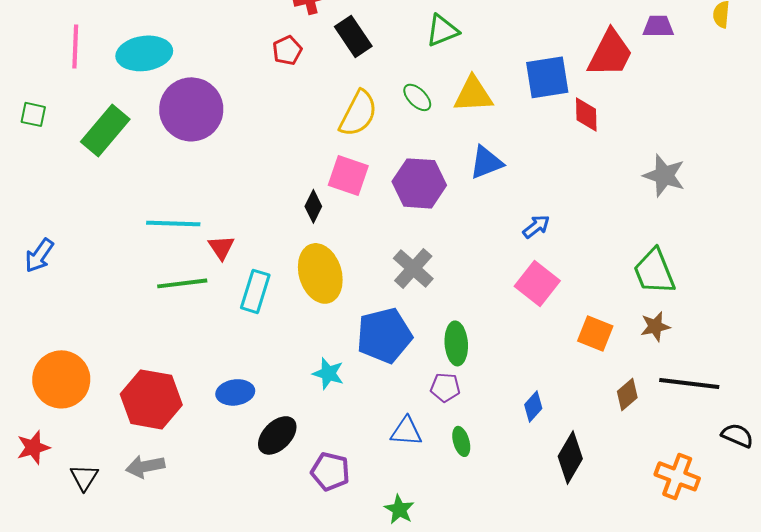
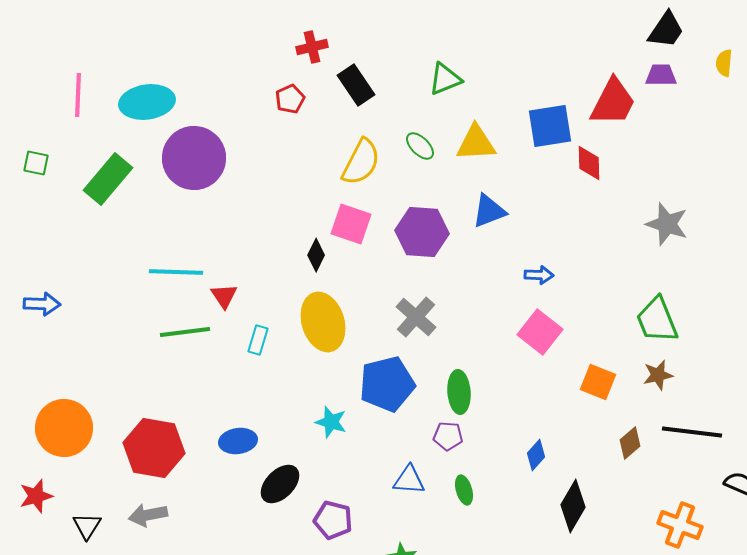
blue arrow: (536, 226) -> (539, 275), turned 40
blue arrow: (39, 255) -> (42, 304), turned -123
cyan rectangle: (255, 291) -> (258, 340), size x0.7

